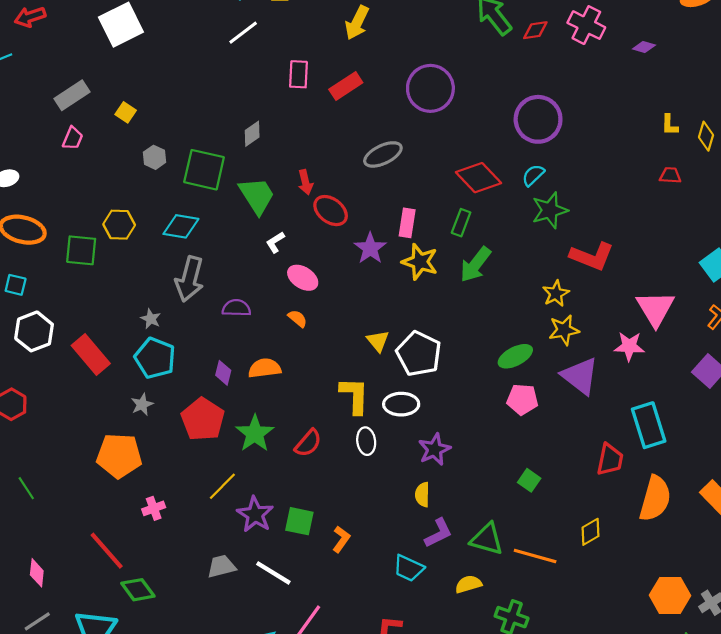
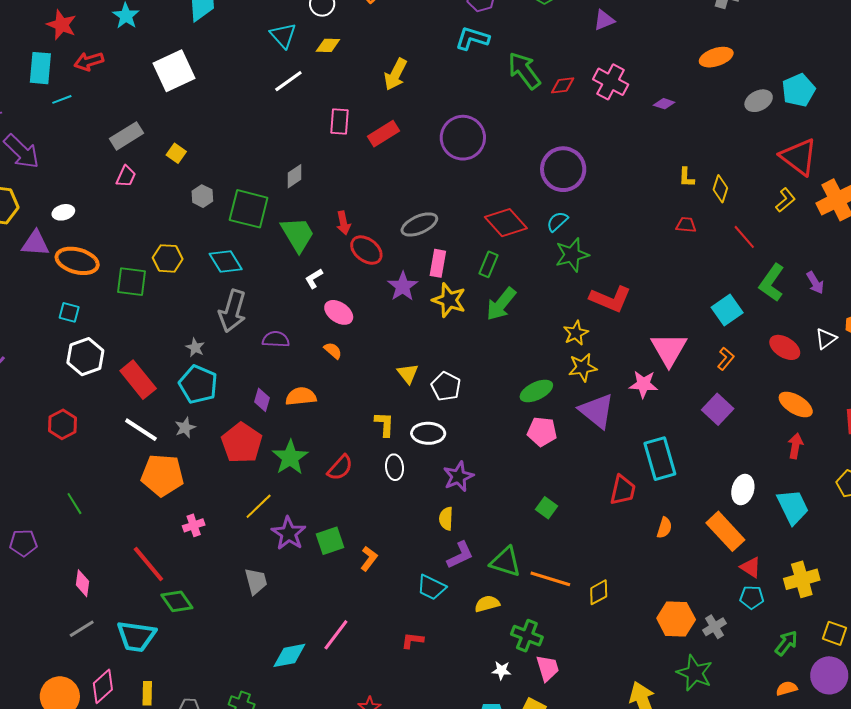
gray ellipse: (383, 154) -> (419, 224), moved
cyan diamond: (181, 226) -> (226, 261), turned 48
white pentagon: (419, 354) -> (446, 386), size x0.7
yellow L-shape: (354, 396) -> (384, 424), size x0.7
orange semicircle: (655, 499) -> (664, 528), size x0.5
green square: (299, 521) -> (330, 541), turned -32
yellow diamond: (590, 532) -> (599, 592), moved
gray trapezoid: (221, 566) -> (256, 581), turned 88
white line: (273, 573) -> (141, 430), moved

